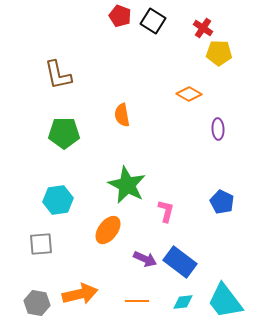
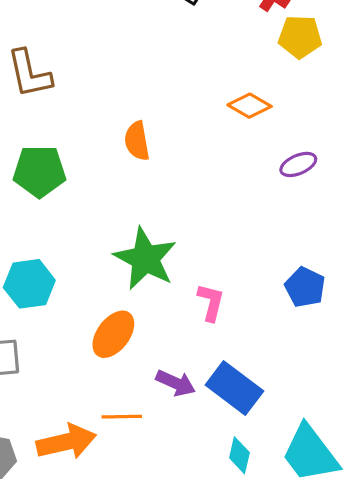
purple ellipse: (218, 129) -> (298, 164), turned 70
orange line: (137, 301) -> (122, 417), moved
cyan diamond: (183, 302) -> (239, 455), turned -70

